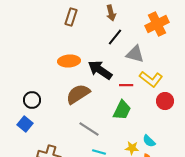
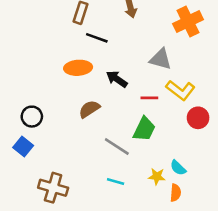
black line: (115, 37) -> (97, 38), moved, turned 72
black arrow: (100, 70) -> (117, 79), size x0.7
brown semicircle: (78, 94) -> (89, 109), size x0.7
gray line: (89, 129) -> (117, 147), moved

